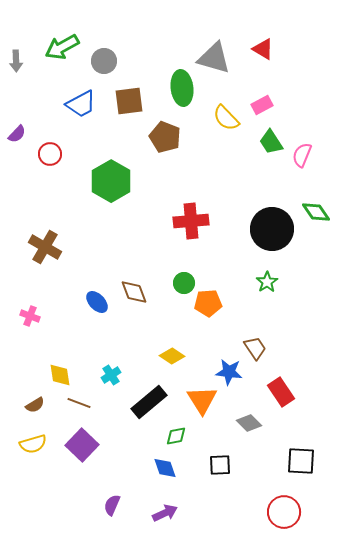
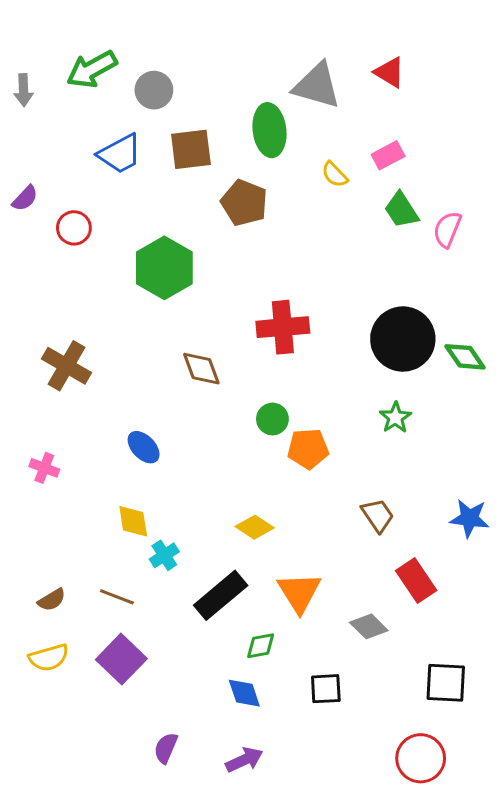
yellow semicircle: (226, 118) -> (335, 175), size x0.7
green diamond: (316, 212) -> (465, 357), moved
brown diamond: (134, 292) -> (201, 369), moved
blue star: (229, 372) -> (470, 518), moved
yellow diamond: (60, 375) -> (133, 521), moved

